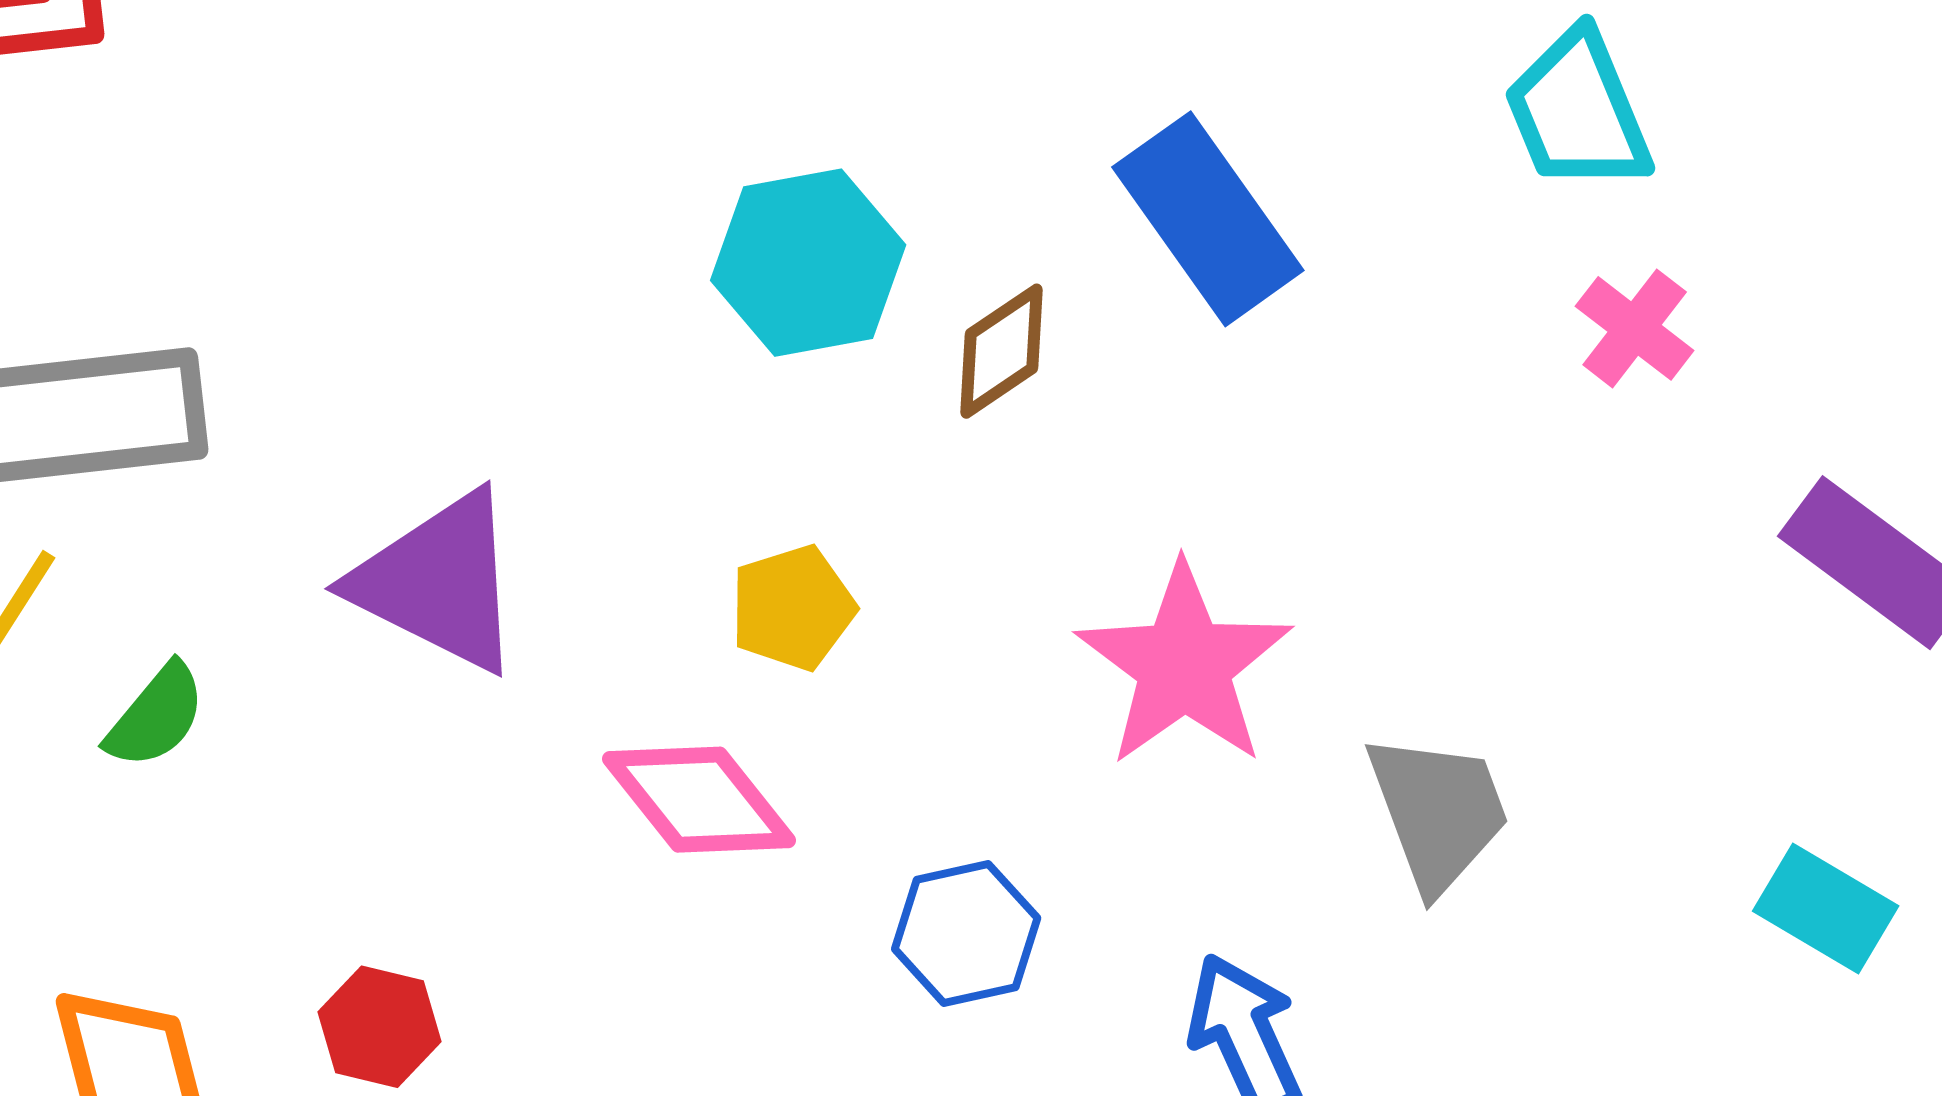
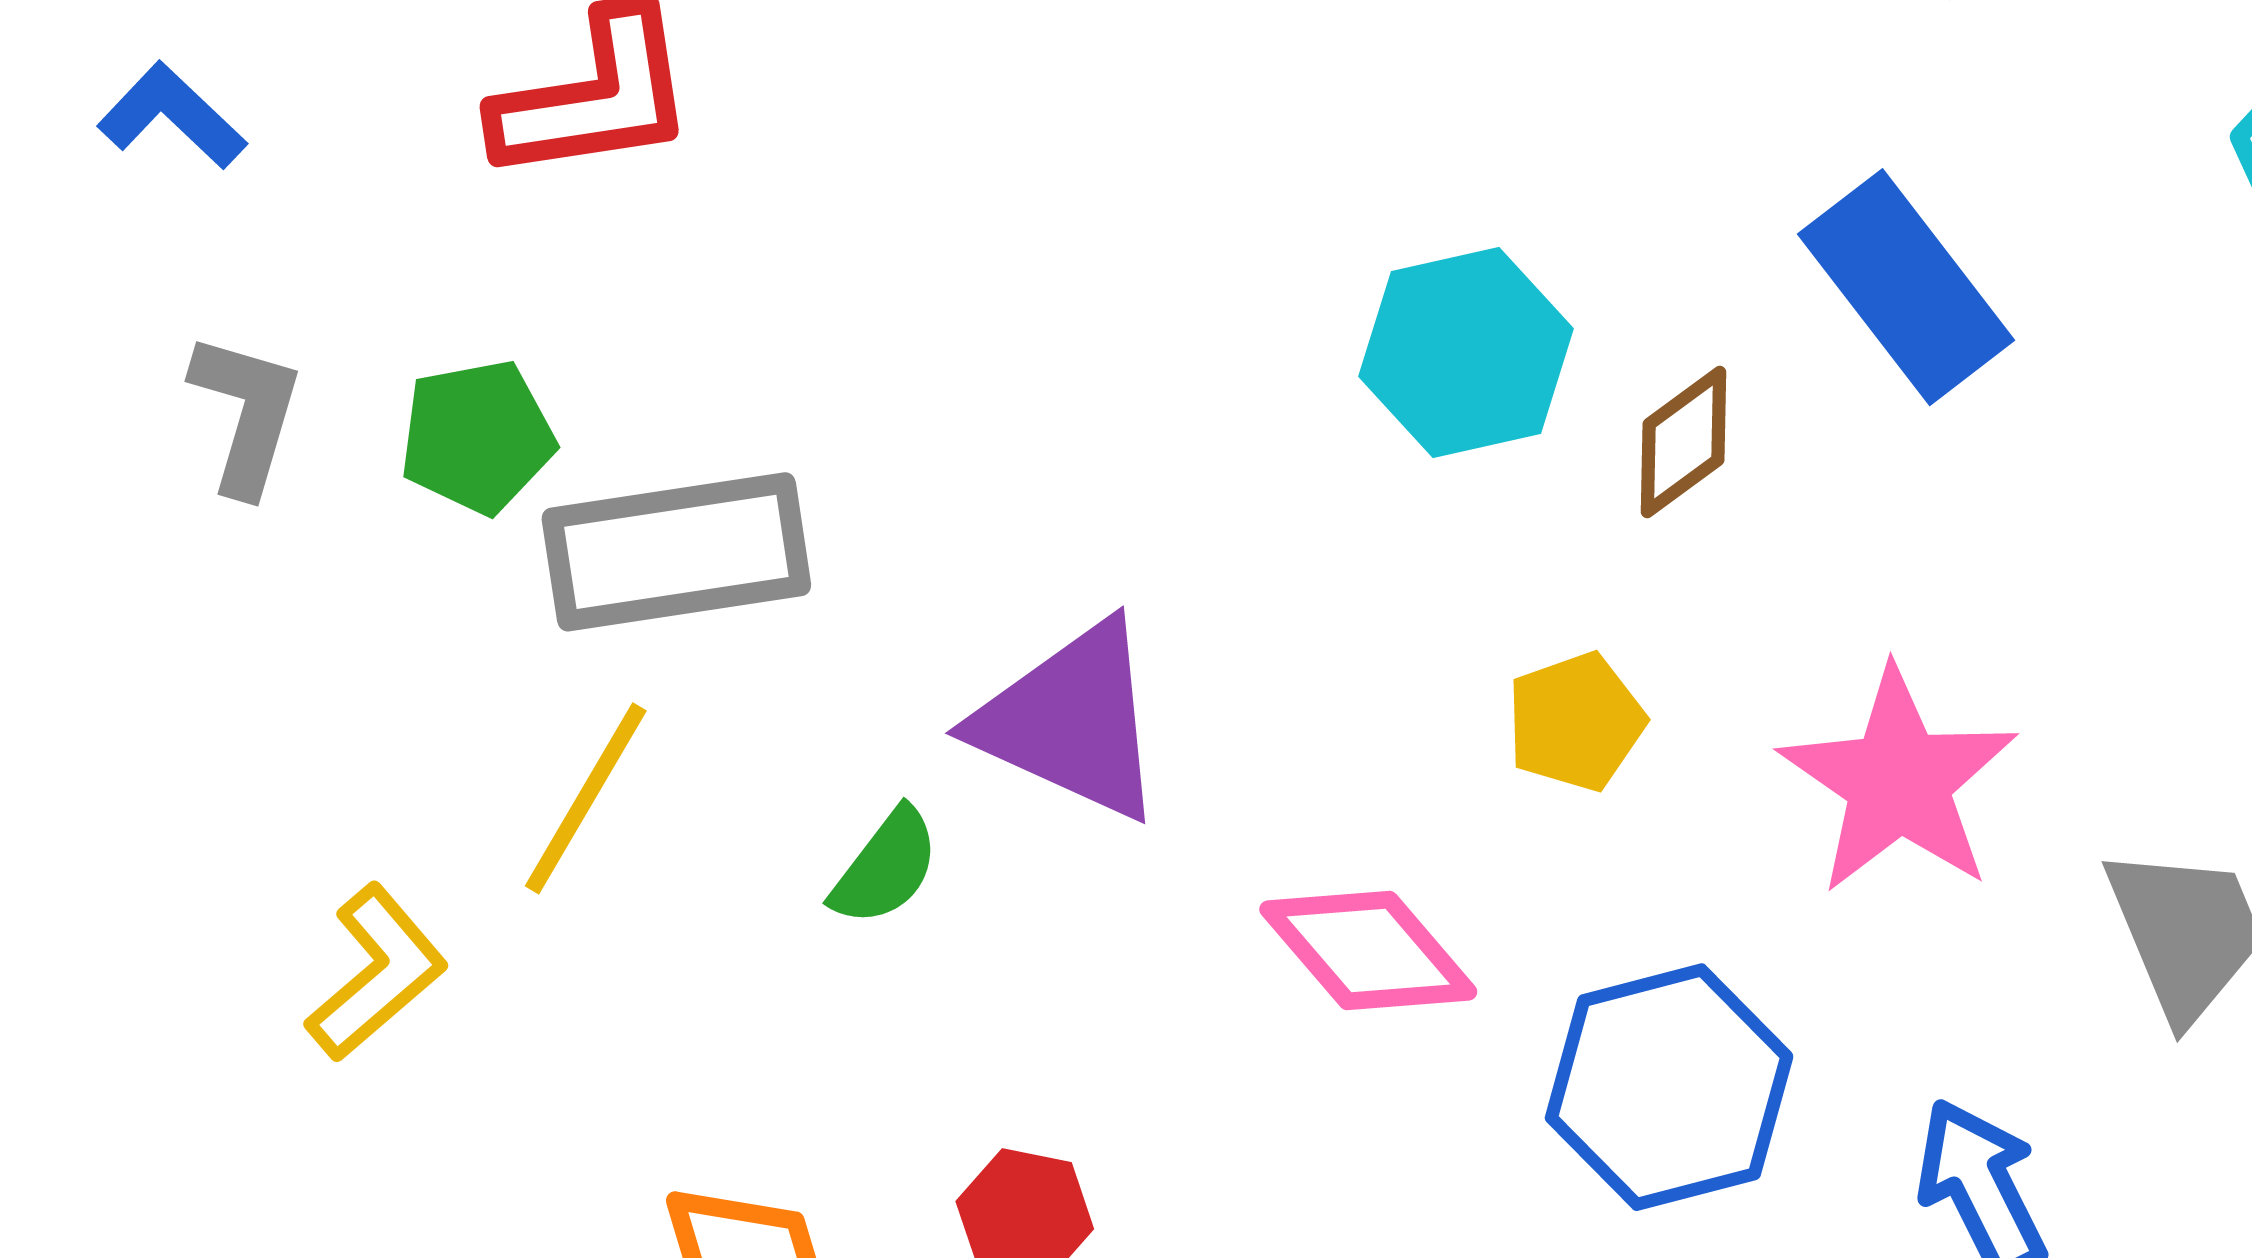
yellow pentagon: (793, 608) -> (1576, 722), moved
green semicircle: (156, 716) -> (885, 867), moved
blue hexagon: (966, 934) -> (1669, 1087), size x1.5

